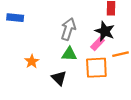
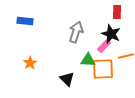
green triangle: (69, 54) -> (88, 60), moved
orange star: (32, 61) -> (30, 63), moved

